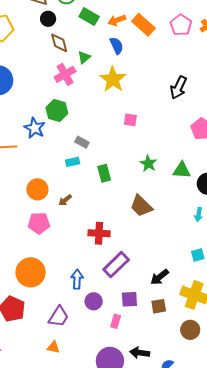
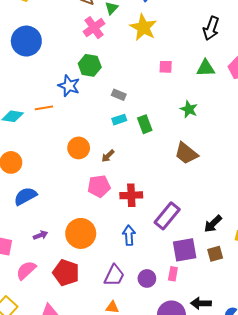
cyan rectangle: (73, 162) -> (119, 120), moved
green triangle: (182, 170) -> (206, 68), moved
pink pentagon: (39, 223) -> (99, 186), moved
red cross: (99, 233) -> (131, 195), moved
purple square: (129, 299) -> (185, 250), size x1.4
purple circle: (94, 301) -> (147, 278), moved

